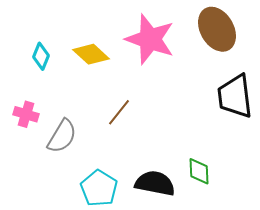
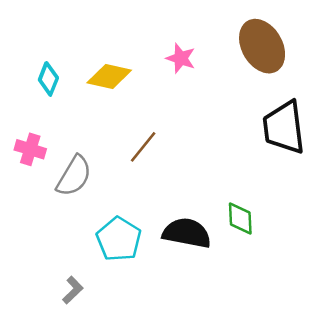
pink star: (150, 39) -> (181, 58), size x0.5
yellow diamond: (91, 54) -> (109, 76), turned -30

